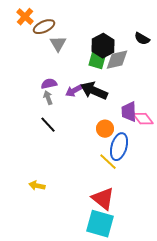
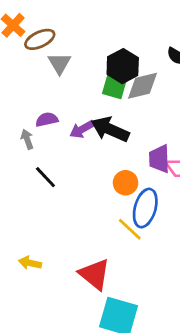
gray arrow: (48, 98) -> (27, 139), moved
red triangle: (103, 199) -> (95, 274), moved

